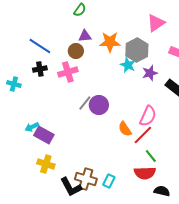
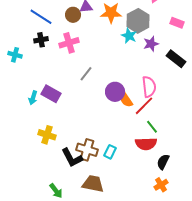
brown circle: (76, 51) -> (73, 15), moved
purple circle: (99, 105) -> (115, 92), moved
pink semicircle: (148, 116) -> (149, 87), turned -30
cyan arrow: (32, 127) -> (33, 98), turned -48
purple rectangle: (44, 135) -> (51, 94), moved
black semicircle: (162, 191) -> (163, 162), turned -77

